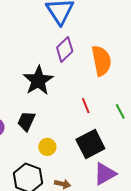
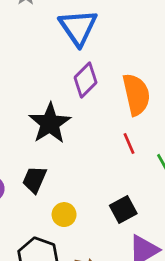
red line: (86, 106) -> (129, 144), moved
black square: (90, 144) -> (123, 209), size x0.7

